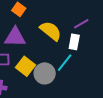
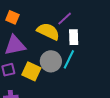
purple line: (81, 24) -> (65, 19), moved
gray circle: (45, 73) -> (51, 61), moved

